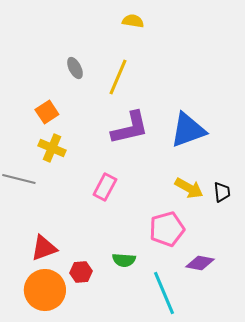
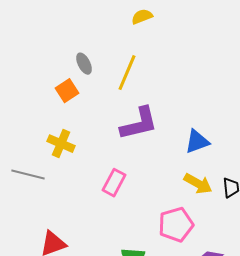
yellow semicircle: (133, 21) -> (142, 17), turned -30
orange square: (47, 112) -> (67, 91), moved
blue triangle: (188, 130) -> (197, 142), moved, size x0.7

